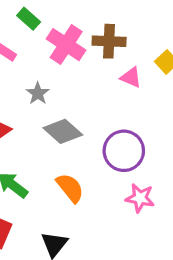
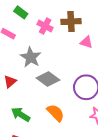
pink cross: (66, 45) -> (45, 26), size x0.7
gray star: (38, 93) -> (31, 57), size x1.5

